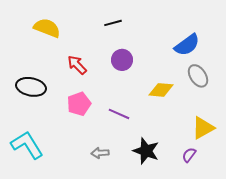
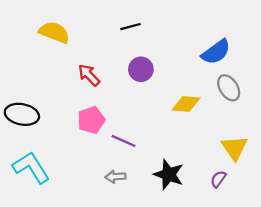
black ellipse: (31, 87) -> (22, 114), moved
purple line: (119, 114) -> (124, 141), moved
yellow triangle: (203, 128) -> (234, 148), turned -35

